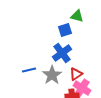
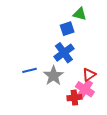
red triangle: (76, 74) -> (89, 75), moved

